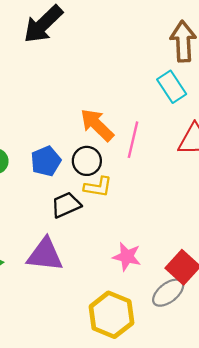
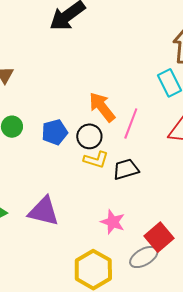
black trapezoid: (66, 205) -> (126, 169), moved

